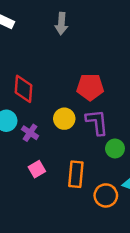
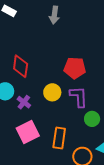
pink square: (37, 169) -> (28, 132), size x1.6

